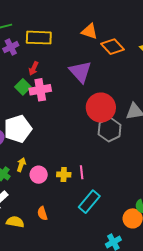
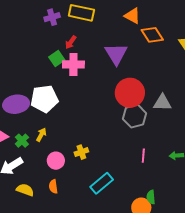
pink line: (82, 172) -> (143, 156), moved
pink circle: (39, 175) -> (56, 161), moved
yellow cross: (64, 175) -> (81, 152), turned -32

